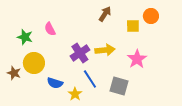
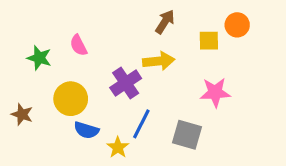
yellow arrow: (105, 50) -> (159, 61), moved
pink star: (137, 59) -> (215, 92), turned 30
yellow circle: (34, 63) -> (71, 99), moved
blue line: (90, 79) -> (141, 124), turned 60

